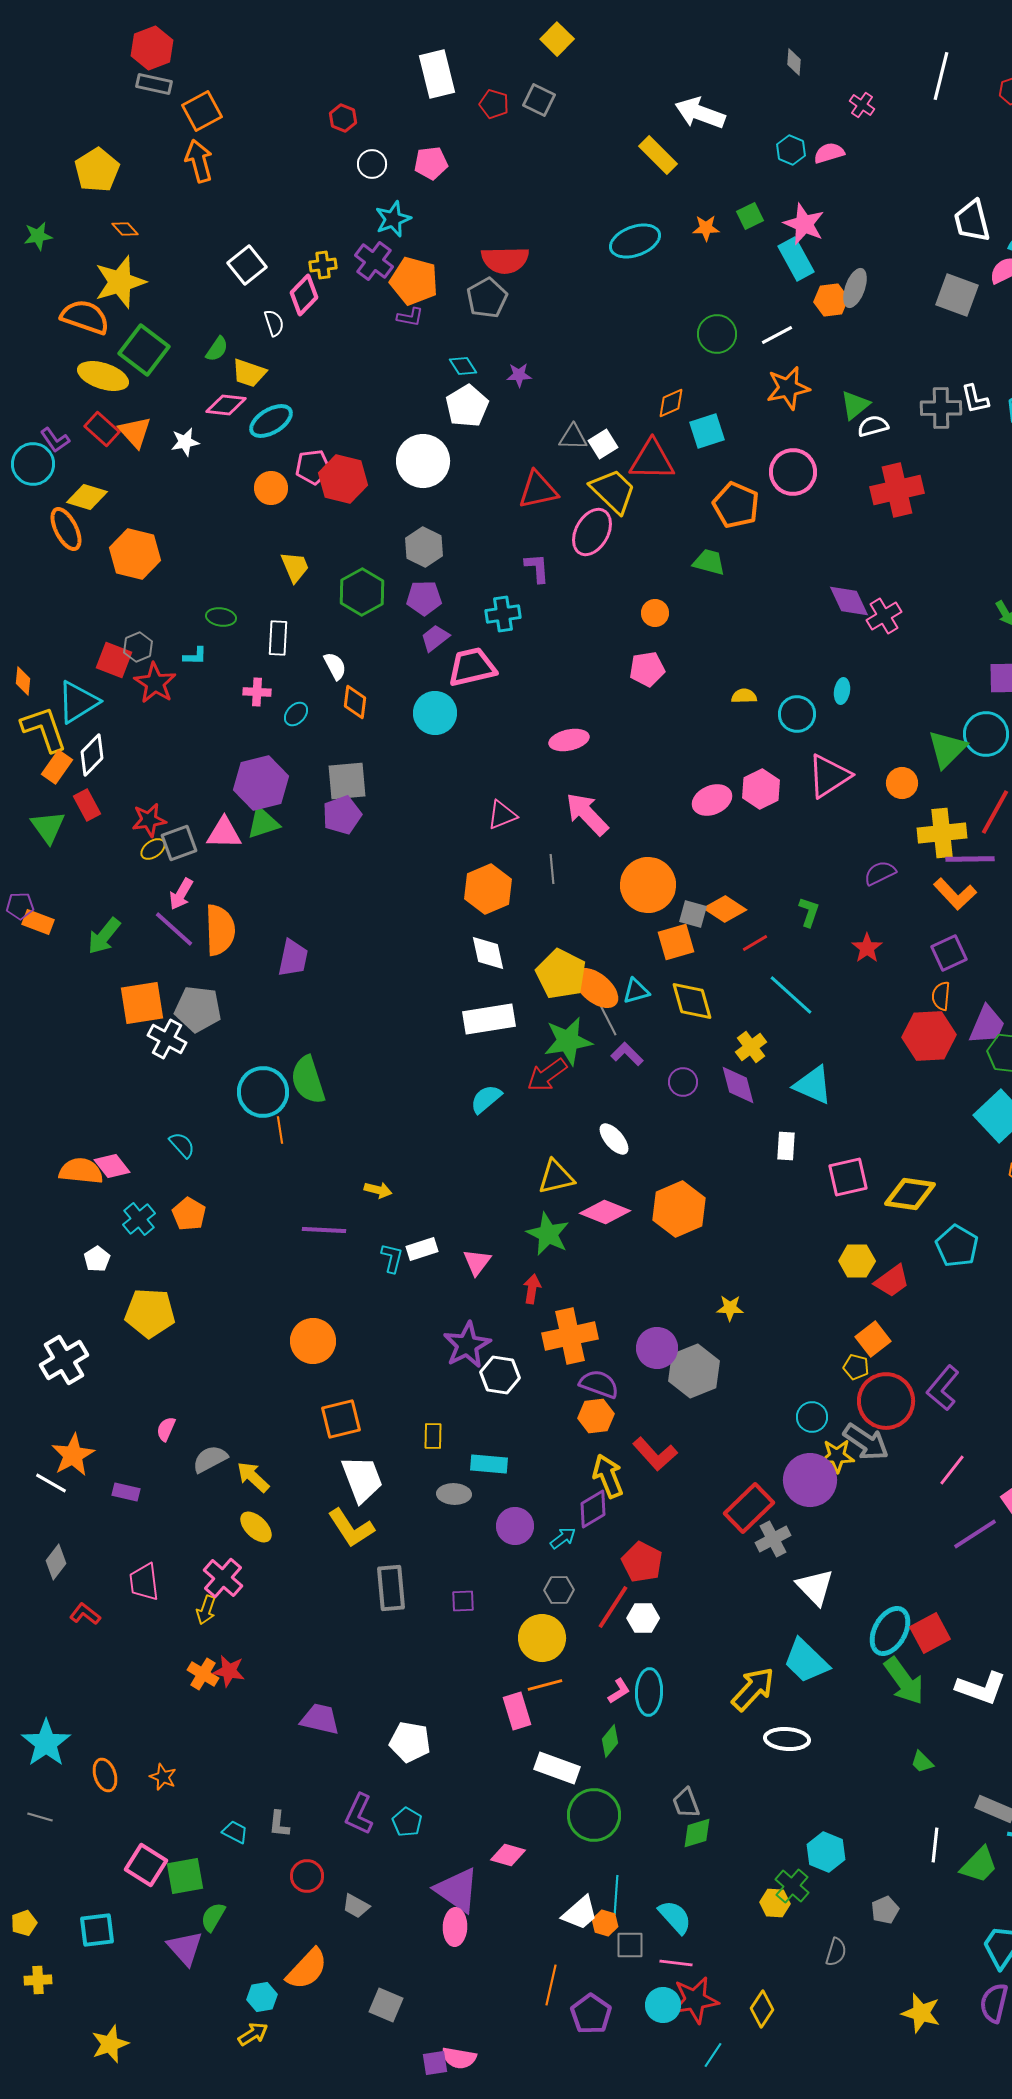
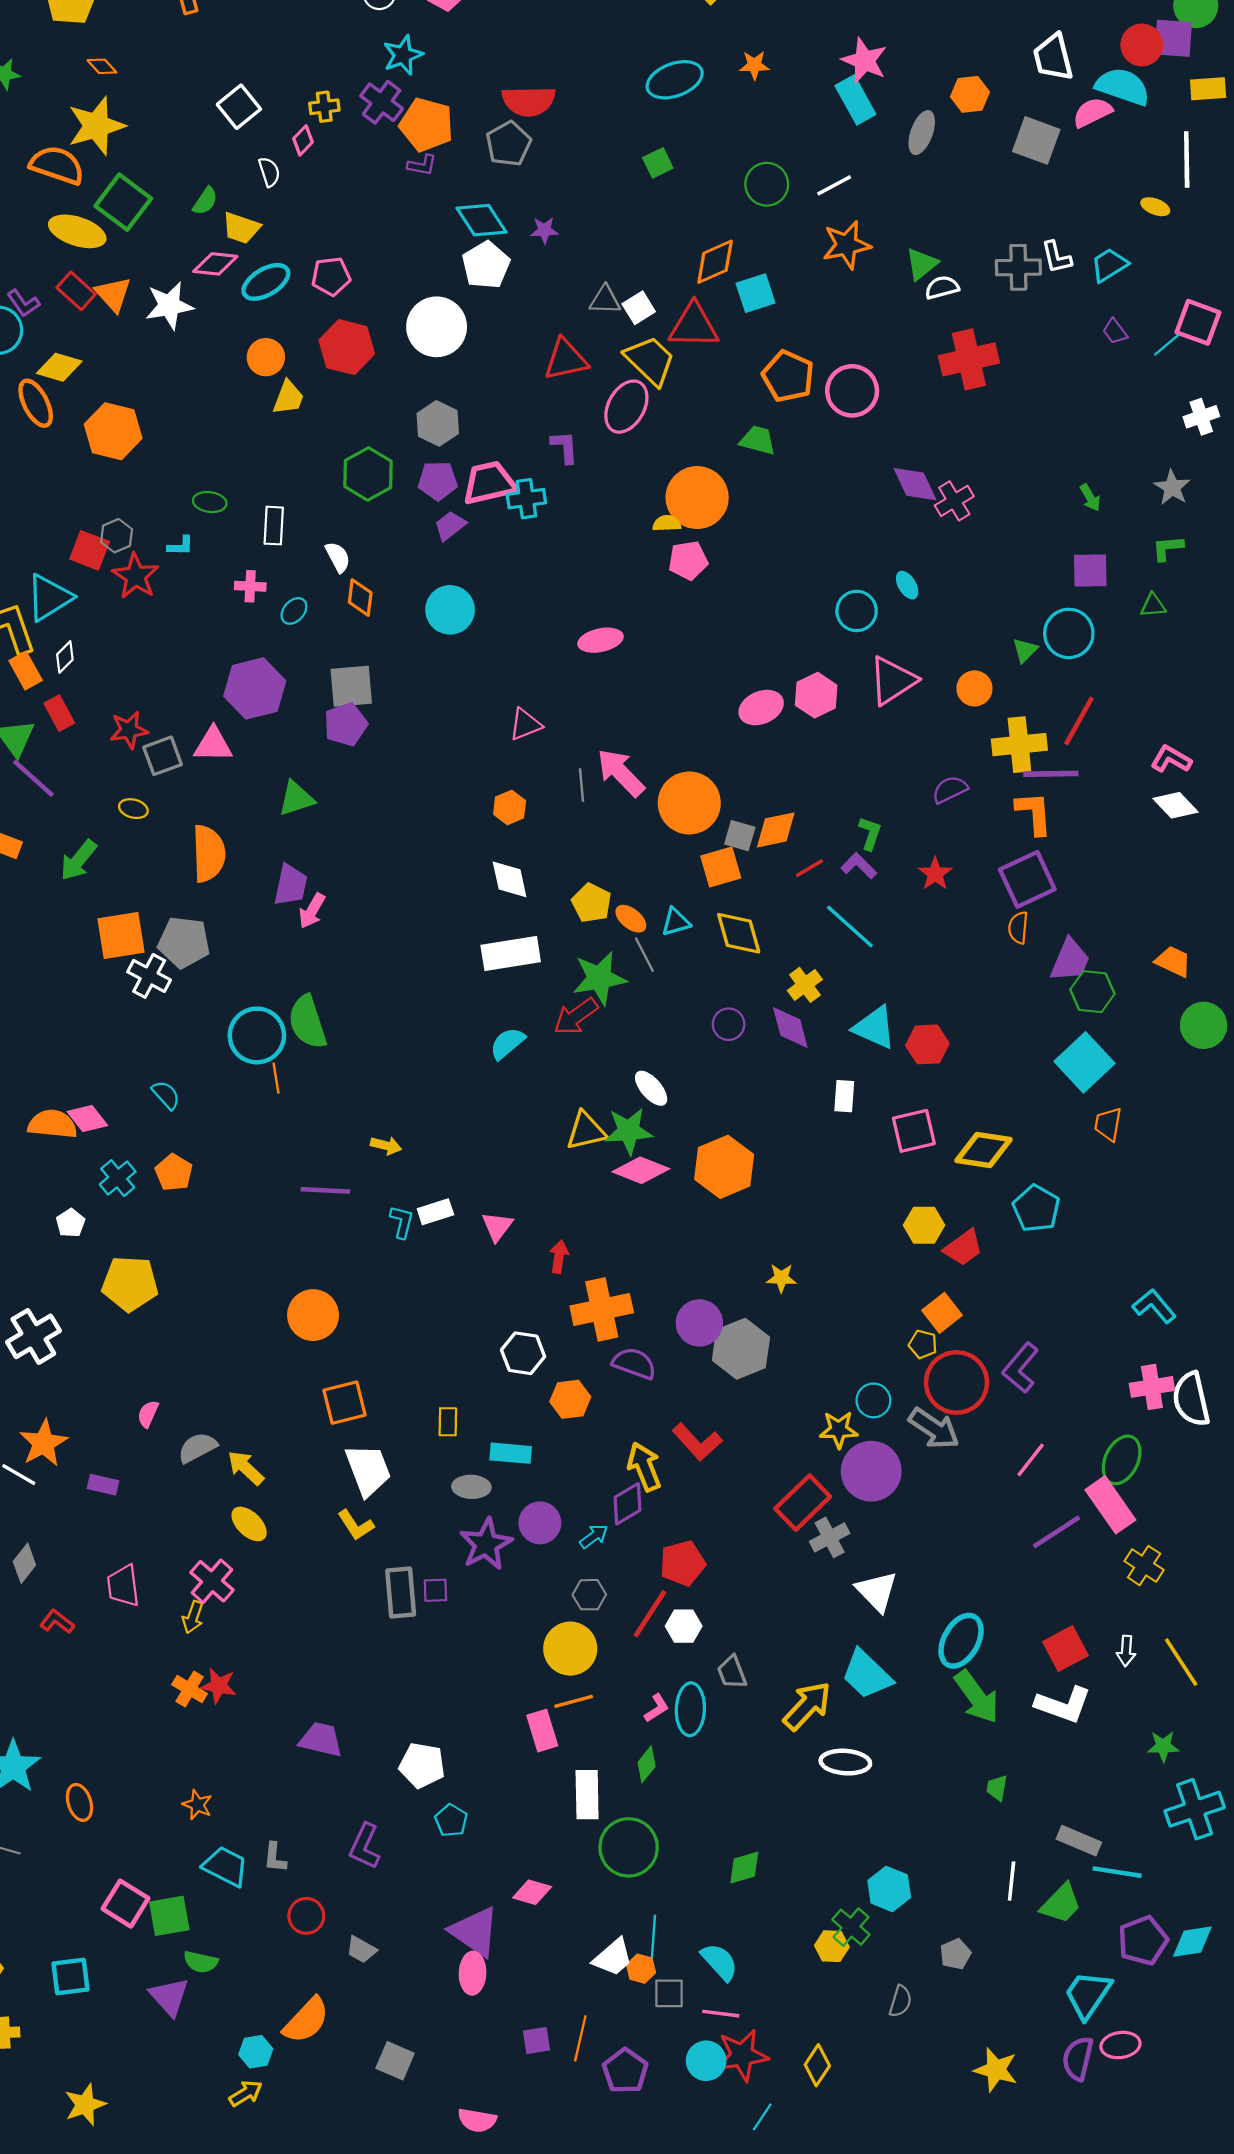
green square: (750, 216) -> (658, 163), moved
pink diamond: (304, 295) -> (303, 140), size x0.7
orange hexagon: (831, 300) -> (970, 94), moved
cyan diamond: (463, 366) -> (481, 220), size x1.6
orange diamond: (671, 403) -> (715, 262), size x1.4
white star: (185, 442) -> (169, 305), size x1.5
pink pentagon: (313, 467) -> (331, 276), moved
pink circle: (793, 472) -> (852, 391), moved
yellow trapezoid: (295, 567) -> (288, 398), moved, turned 44
orange circle: (655, 613) -> (697, 498), size x2.0
pink trapezoid: (472, 667) -> (489, 483), moved
cyan ellipse: (842, 691) -> (907, 585), turned -40
yellow semicircle: (744, 696) -> (667, 523), moved
green triangle: (947, 749) -> (1025, 650), size x0.6
white diamond: (92, 755) -> (65, 657), size x0.7
orange rectangle: (57, 767) -> (26, 670), turned -64
pink arrow: (587, 814) -> (621, 773), moved
green triangle: (263, 823) -> (296, 798), moved
yellow ellipse: (153, 849) -> (133, 809), moved, turned 50
orange hexagon: (488, 889) -> (510, 807), size x0.6
pink arrow: (181, 894) -> (312, 911), moved
orange L-shape: (955, 894) -> (1034, 813), turned -141
orange diamond: (725, 909) -> (776, 830), turned -45
purple line: (174, 929) -> (33, 778), moved
purple square: (949, 953) -> (1027, 879), size x1.4
yellow pentagon: (561, 974) -> (592, 903), size x0.7
orange ellipse: (596, 988) -> (631, 919), size x0.6
red hexagon: (929, 1036) -> (927, 1044), moved, size x0.7
purple L-shape: (627, 1054) -> (859, 866), moved
green star: (548, 1234) -> (629, 1131), moved, turned -30
purple star: (467, 1345) -> (486, 1544), moved
orange hexagon: (596, 1416) -> (570, 1399), moved
yellow star: (837, 1456) -> (839, 1430), moved
yellow L-shape: (351, 1528) -> (356, 1525), size x0.7
red pentagon: (642, 1562) -> (683, 1563), turned 30
purple square: (463, 1601) -> (435, 1590), moved
red square: (930, 1633) -> (1065, 1649), moved
green trapezoid: (922, 1762) -> (997, 1788), turned 55
white rectangle: (557, 1768) -> (587, 1795), turned 69
orange star: (163, 1777) -> (197, 1805), moved
gray trapezoid: (686, 1803) -> (732, 1672), moved
cyan pentagon: (407, 1822) -> (451, 1820), moved
cyan trapezoid: (235, 1832) -> (225, 1866), size x1.6
green semicircle: (213, 1917) -> (201, 1962), turned -108
purple square: (435, 2063) -> (537, 2041), moved

